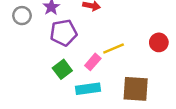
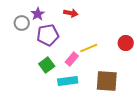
gray circle: (22, 16) -> (22, 23), moved

